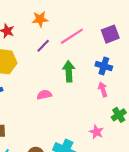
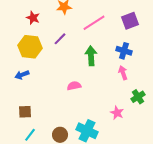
purple line: (43, 46) -> (60, 39), moved
pink semicircle: (44, 95) -> (74, 86), moved

